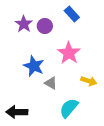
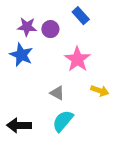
purple star: (24, 24) -> (27, 27), turned -30
blue star: (34, 66) -> (21, 55), moved
cyan semicircle: (69, 108) -> (63, 121), moved

